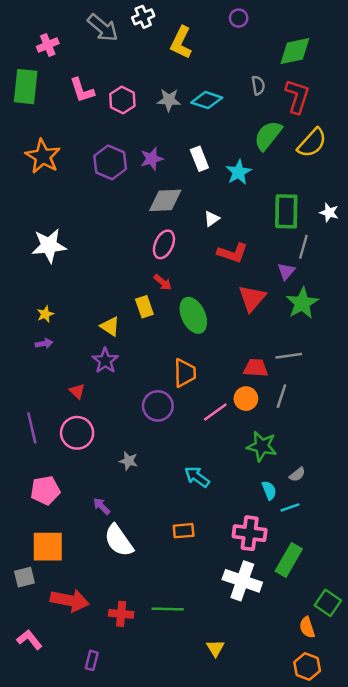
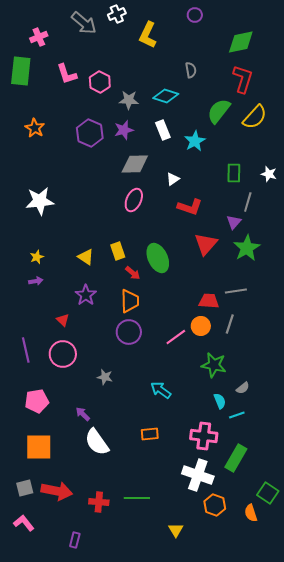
gray semicircle: (258, 85) -> (191, 70), moved
gray star: (169, 100) -> (129, 100), moved
cyan diamond: (207, 100) -> (166, 96), moved
orange star: (43, 156) -> (35, 128), size x0.7
green rectangle: (286, 211) -> (234, 173), size x0.7
red arrow: (163, 282) -> (133, 273), moved
yellow triangle: (110, 326) -> (86, 257), moved
orange trapezoid: (185, 373) -> (130, 301), moved
gray square: (24, 577) -> (25, 488), moved
orange hexagon: (307, 667) -> (215, 505), moved

